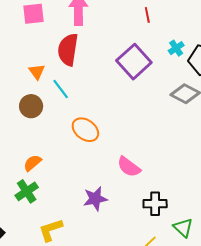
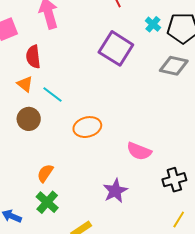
red semicircle: (68, 50) -> (33, 57), moved, size x0.7
orange ellipse: (85, 130) -> (87, 127), turned -36

